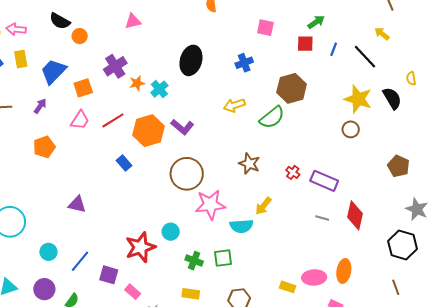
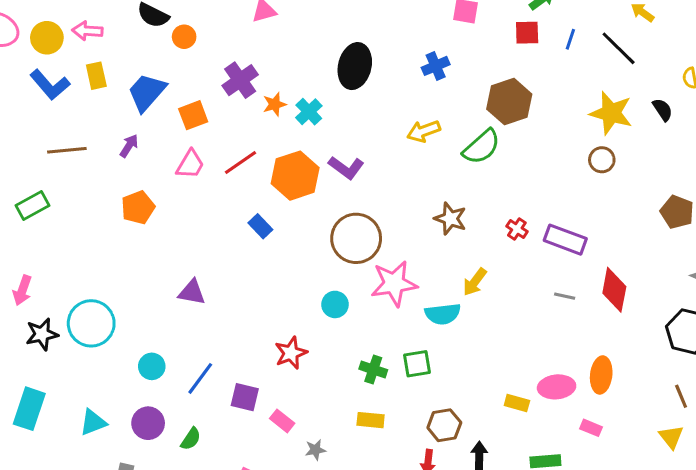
black semicircle: (392, 98) -> (663, 110), size x0.7
cyan circle: (171, 232) -> (335, 304), moved
red star: (140, 247) -> (291, 353), size x0.7

